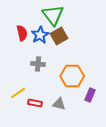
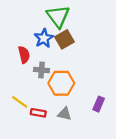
red semicircle: (22, 33) -> (24, 55), moved
orange hexagon: (72, 76) -> (61, 83), moved
yellow line: (18, 93) -> (20, 102), turned 70

